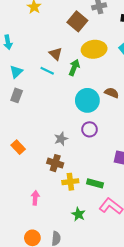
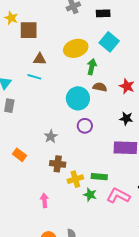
brown square: (77, 21) -> (29, 30), moved, turned -30
brown triangle: (56, 54) -> (40, 59), turned -32
green arrow: (74, 67) -> (92, 67), moved
gray star: (61, 139) -> (51, 136), moved
green star: (78, 214) -> (90, 195), moved

